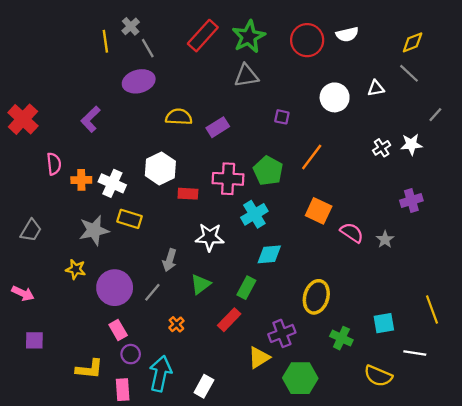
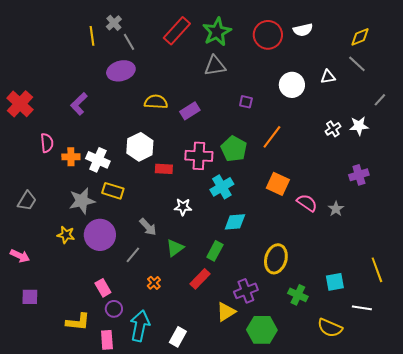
white star: (210, 237) -> (183, 207), size x0.7
gray arrow: (170, 260) -> (148, 227), turned -60
purple circle: (115, 288) -> (100, 235), moved

